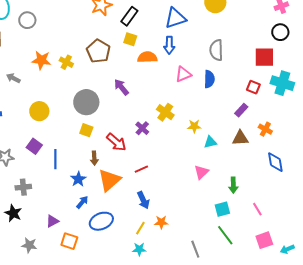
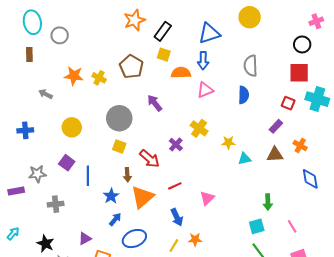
black circle: (280, 32) -> (302, 44), moved
pink triangle: (183, 74) -> (205, 90), moved
pink triangle: (201, 172) -> (207, 198), moved
black star: (13, 213) -> (45, 244), moved

